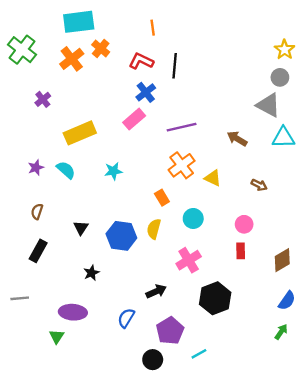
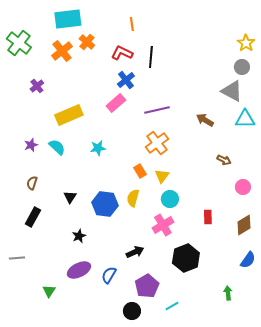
yellow triangle: (213, 178) -> (162, 176), moved, turned 42
cyan circle: (193, 218) -> (170, 199), moved
pink circle: (244, 224) -> (243, 187), moved
purple ellipse: (73, 312) -> (79, 270), moved, turned -30
green arrow: (281, 332) -> (228, 293), moved, turned -40

